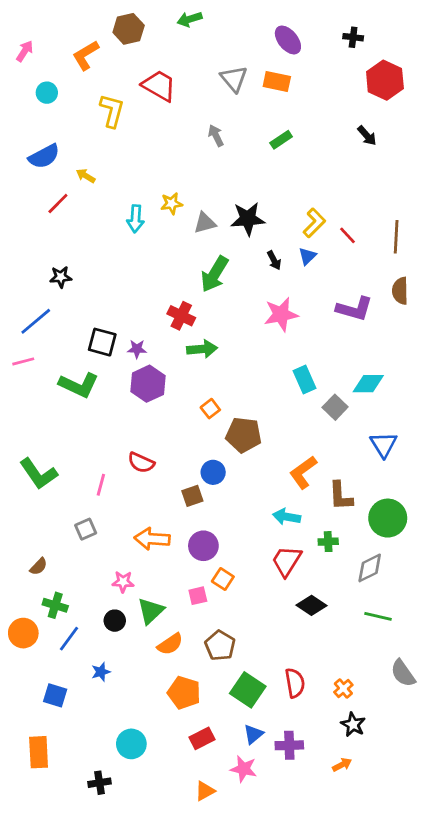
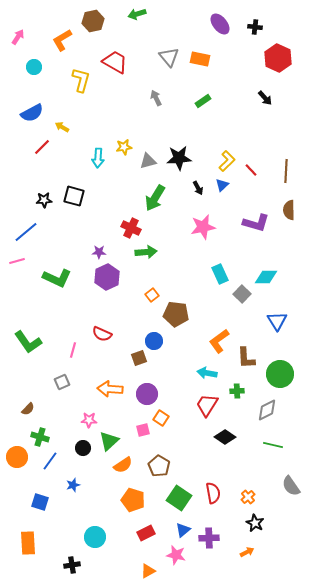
purple ellipse: (288, 40) -> (220, 24), moved
black square: (102, 342) -> (74, 196), moved

